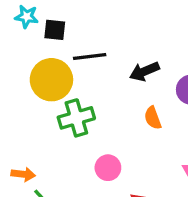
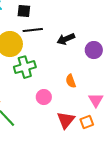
black square: (55, 30) -> (24, 11), moved
orange semicircle: (153, 118) -> (71, 81), moved

